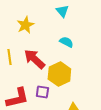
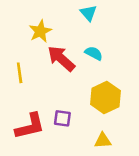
red arrow: (34, 59) -> (61, 58), moved
yellow hexagon: (59, 74) -> (105, 98), moved

